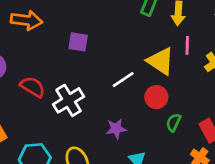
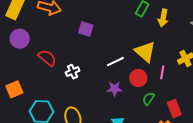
pink line: (187, 45) -> (162, 72), moved
white cross: (68, 100) -> (73, 72), size x0.6
purple star: (116, 129) -> (115, 89), moved

